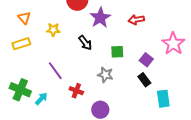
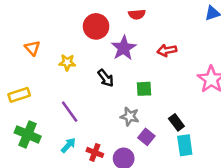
yellow rectangle: (21, 44) -> (19, 95), moved
purple square: (146, 60) -> (146, 137), moved
red cross: (76, 91) -> (95, 152), moved
cyan arrow: (41, 99) -> (68, 145), moved
cyan rectangle: (163, 99) -> (185, 145), moved

